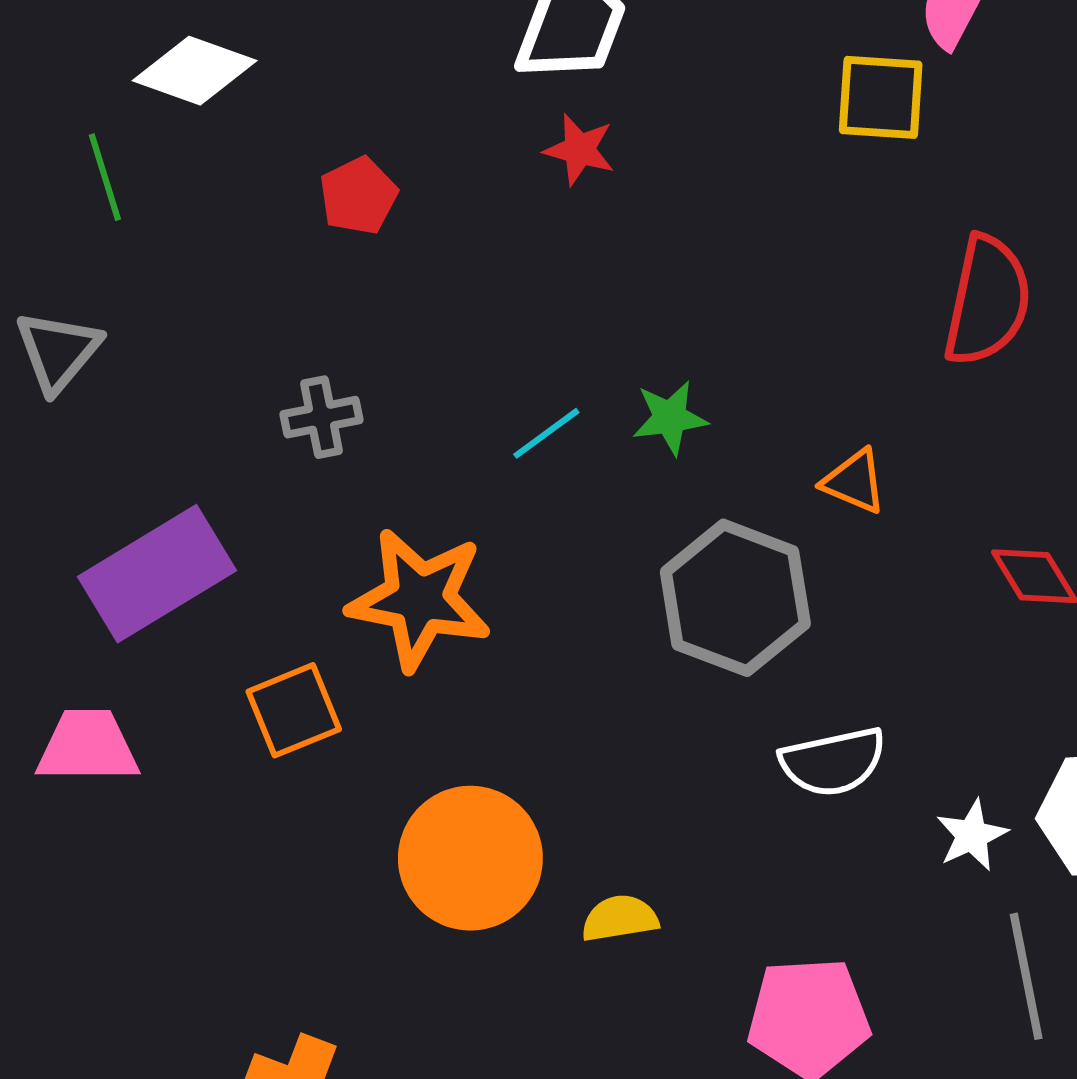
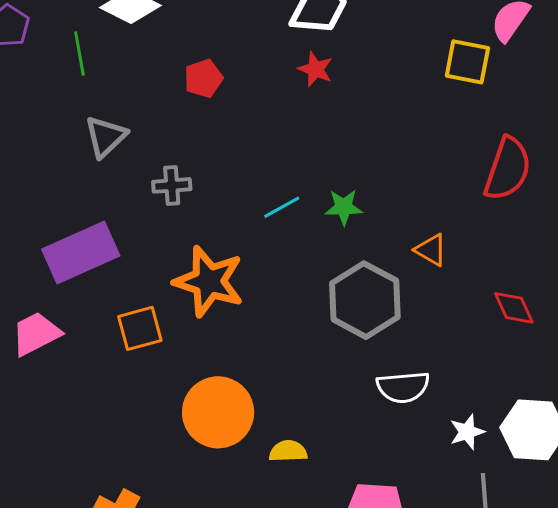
gray triangle: (58, 351) -> (106, 137), moved
pink trapezoid: (88, 746) -> (36, 334), turned -34

